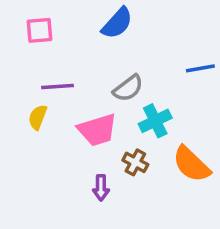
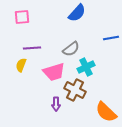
blue semicircle: (117, 23) -> (77, 13), moved
brown cross: (135, 162) -> (75, 90), size x1.5
orange semicircle: (191, 164) -> (106, 112), moved

